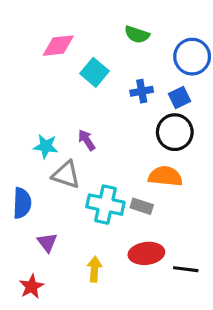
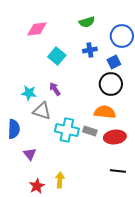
green semicircle: (137, 35) -> (87, 22), turned -35
cyan square: (94, 72) -> (57, 56), moved
blue cross: (142, 91) -> (90, 50), moved
red ellipse: (146, 253) -> (115, 137), moved
yellow arrow: (94, 269) -> (60, 180), moved
red star: (31, 286) -> (37, 186), moved

